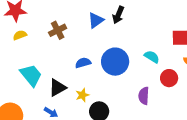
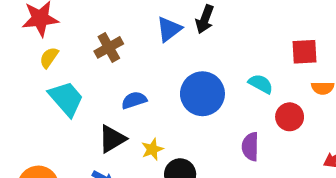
yellow semicircle: (20, 35) -> (49, 58), turned -32
blue semicircle: (83, 63) -> (134, 100), moved
cyan trapezoid: (31, 75) -> (66, 99), moved

